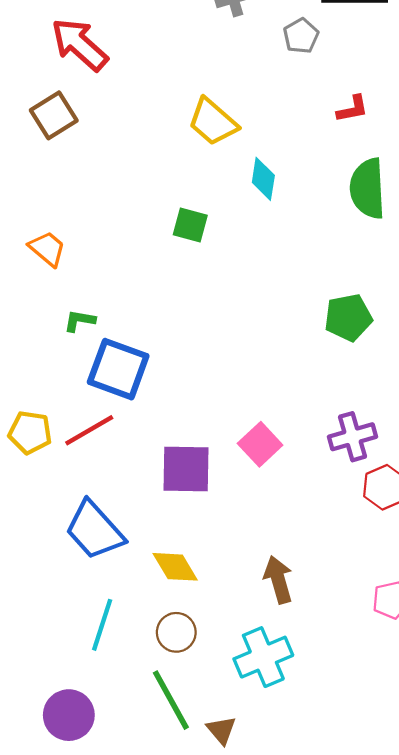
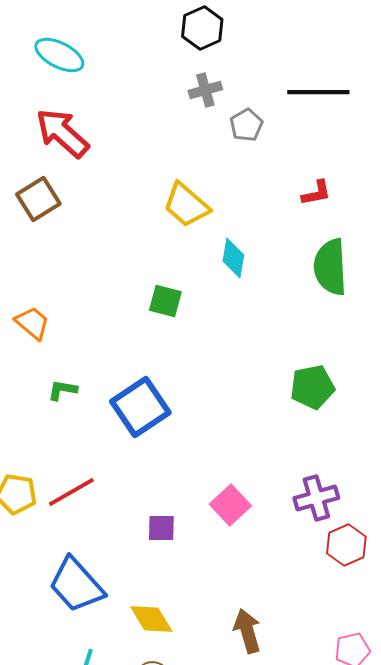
gray pentagon: (301, 36) -> (246, 125), moved
blue square: (118, 369) -> (140, 407), moved, turned 36
purple square: (186, 469) -> (161, 528), size x0.6

